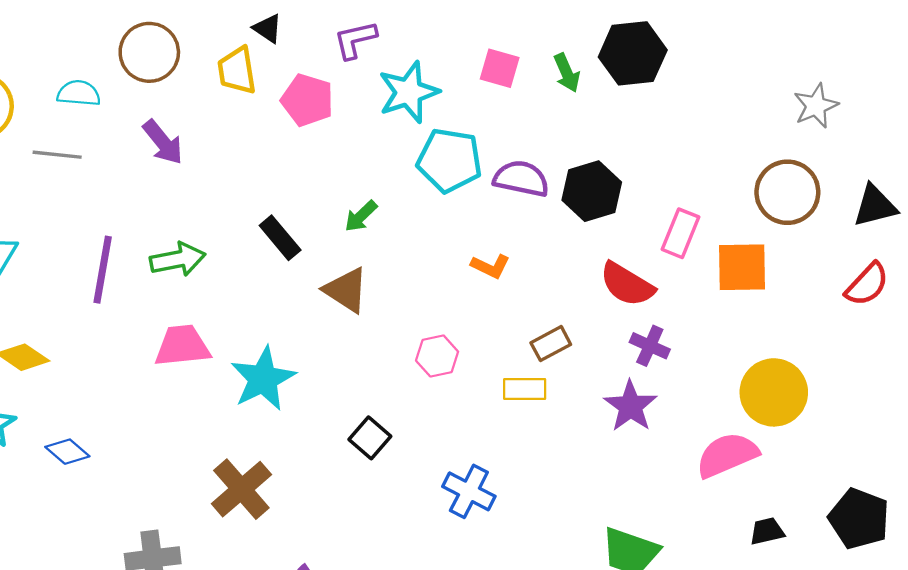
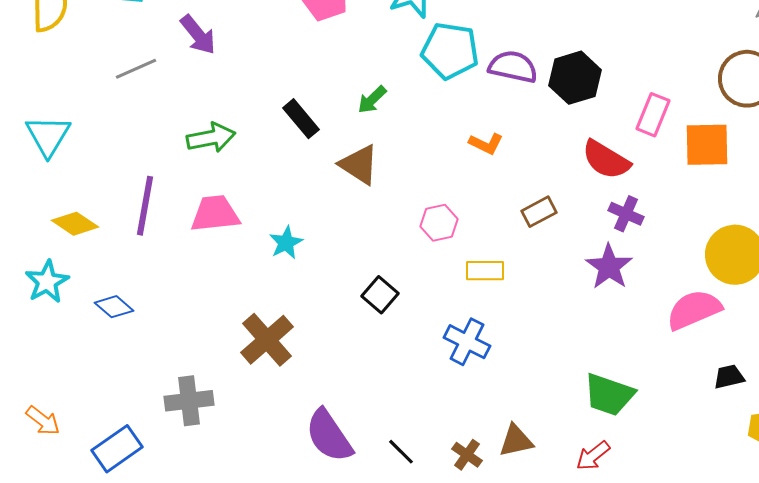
gray line: (57, 155) -> (136, 69), moved, turned -30
purple line: (103, 270) -> (145, 206), moved
cyan star: (263, 379) -> (286, 243), size x0.6
yellow rectangle: (525, 389) -> (485, 271), moved

